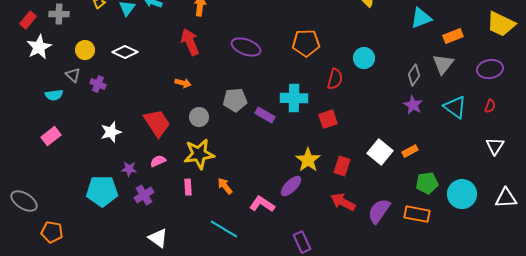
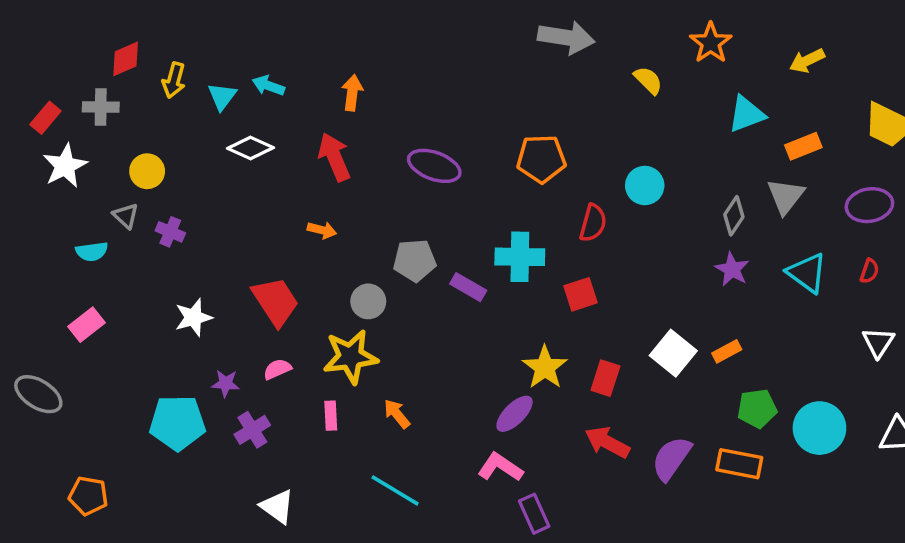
white diamond: (125, 52) -> (251, 148), moved
gray circle: (199, 117) -> (368, 301), moved
gray ellipse: (24, 201) -> (38, 394), moved
pink L-shape: (262, 204) -> (500, 467), moved

